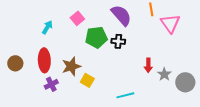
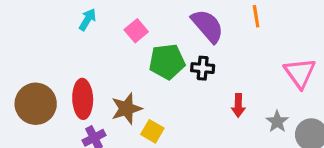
pink triangle: (170, 23) -> (300, 73), moved
cyan arrow: (47, 27) -> (88, 19), moved
brown circle: (15, 63) -> (36, 104), size x1.6
red arrow: (148, 65) -> (238, 105), moved

